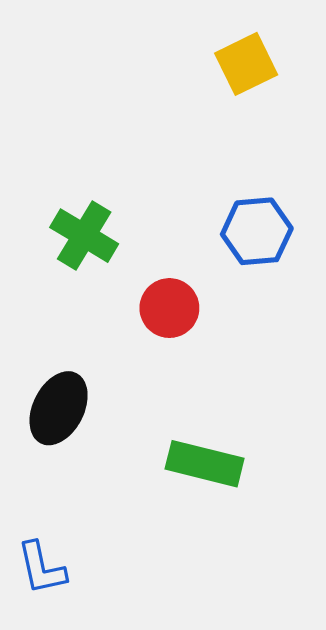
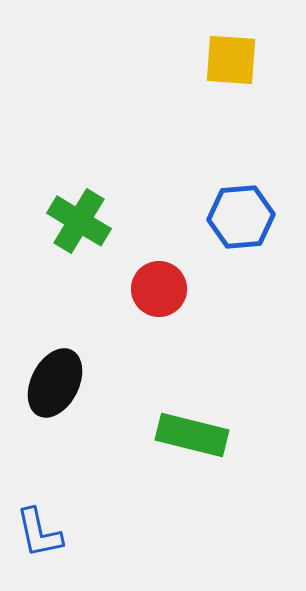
yellow square: (246, 64) -> (231, 60), turned 30

